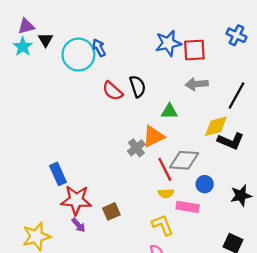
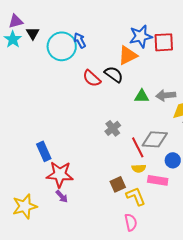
gray arrow: (197, 84) -> (166, 95), moved
black semicircle: (138, 86) -> (114, 74), turned -36
orange triangle: (153, 136) -> (128, 55), moved
brown square: (111, 211) -> (118, 184), moved

